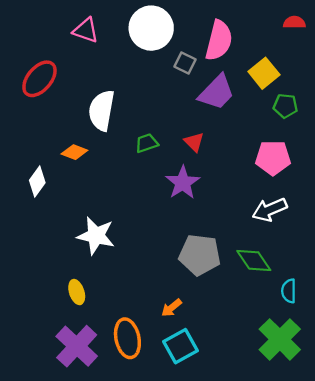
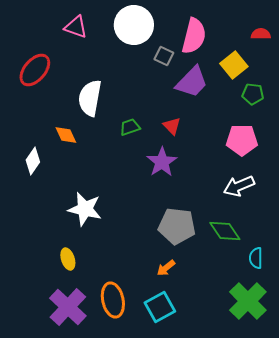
red semicircle: (294, 22) -> (261, 34), moved
orange diamond: (74, 152) -> (66, 135), turned 45
orange arrow: (171, 308) -> (166, 268), moved

